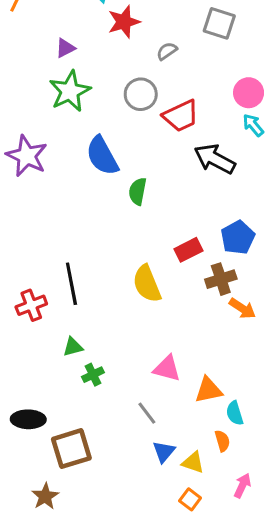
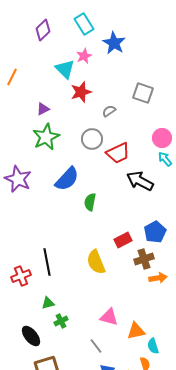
blue semicircle: (102, 156) -> (67, 179), turned -108
orange arrow: (242, 308) -> (158, 278), turned -42
black ellipse: (28, 419) -> (31, 336), moved, turned 50

